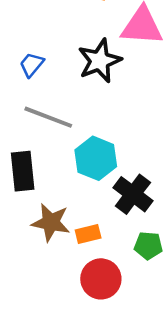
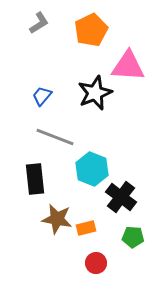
red circle: (101, 279) -> (96, 263), size x0.7

